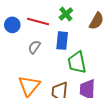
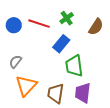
blue rectangle: (62, 41) -> (61, 44), turned 30
gray semicircle: (34, 47) -> (15, 62), moved

